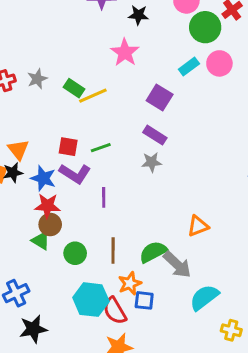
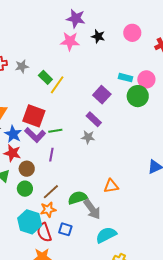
green circle: (205, 27) -> (138, 96), moved
pink star: (125, 52) -> (70, 41), moved, turned 30
cyan rectangle: (189, 67) -> (125, 78), turned 40
yellow line: (93, 96) -> (57, 85), turned -42
red square: (68, 147) -> (34, 116), size x1.6
green line: (101, 148) -> (55, 131), moved
brown circle: (50, 225) -> (27, 169), moved
brown line: (113, 251) -> (51, 192), turned 36
orange star: (130, 283) -> (48, 210), moved

